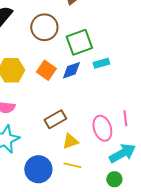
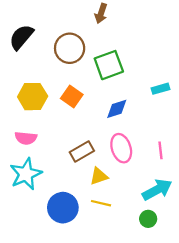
cyan rectangle: (101, 63) -> (160, 89), moved
blue diamond: (71, 70) -> (117, 109), moved
pink ellipse: (102, 128) -> (121, 148), moved

